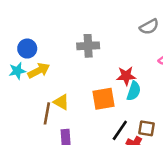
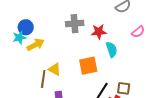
cyan star: (17, 71) -> (19, 38), moved
red star: (126, 76) -> (99, 32), moved
cyan semicircle: (134, 91) -> (112, 50), moved, turned -35

